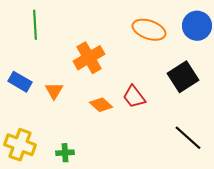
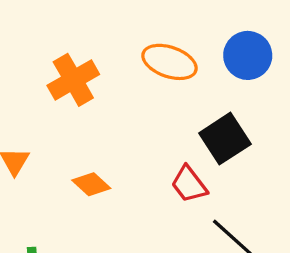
orange cross: (89, 58) -> (73, 80), moved
red trapezoid: (134, 97) -> (189, 184), moved

